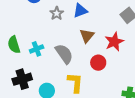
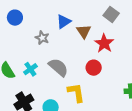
gray star: (57, 13) -> (42, 38), moved
brown triangle: (87, 36) -> (84, 31), moved

